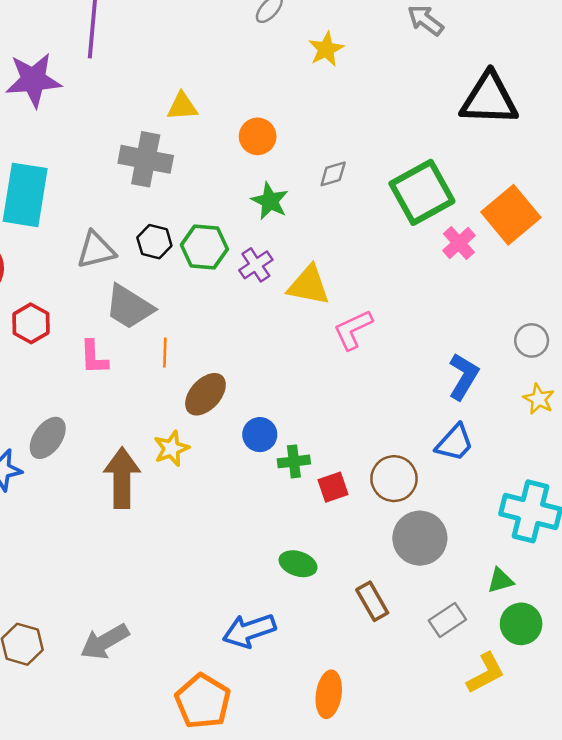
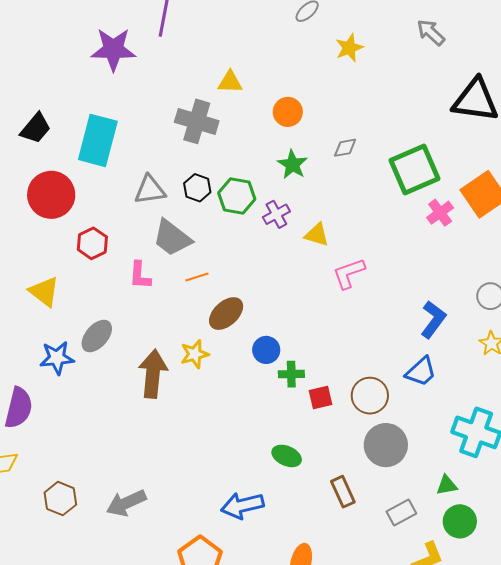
yellow triangle: (309, 285) -> (317, 235), size x0.7
orange line: (165, 352) -> (197, 277), turned 65

